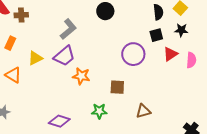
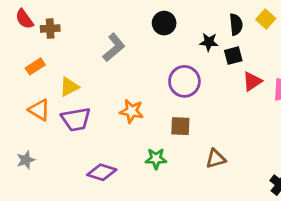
black star: (181, 30) -> (209, 42), moved
orange rectangle: (10, 43) -> (35, 66), turned 32
purple circle: (133, 54) -> (184, 81), moved
purple trapezoid: (64, 56) -> (76, 119), moved, turned 30

